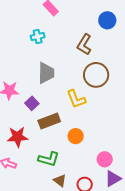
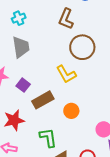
gray trapezoid: (46, 73) -> (21, 47), moved
green L-shape: (49, 159) -> (48, 138), turned -105

